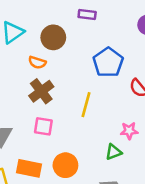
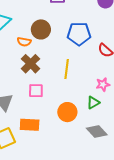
brown circle: (53, 37) -> (41, 29), moved
blue pentagon: (108, 62) -> (79, 34), turned -30
orange circle: (65, 165) -> (67, 112), moved

